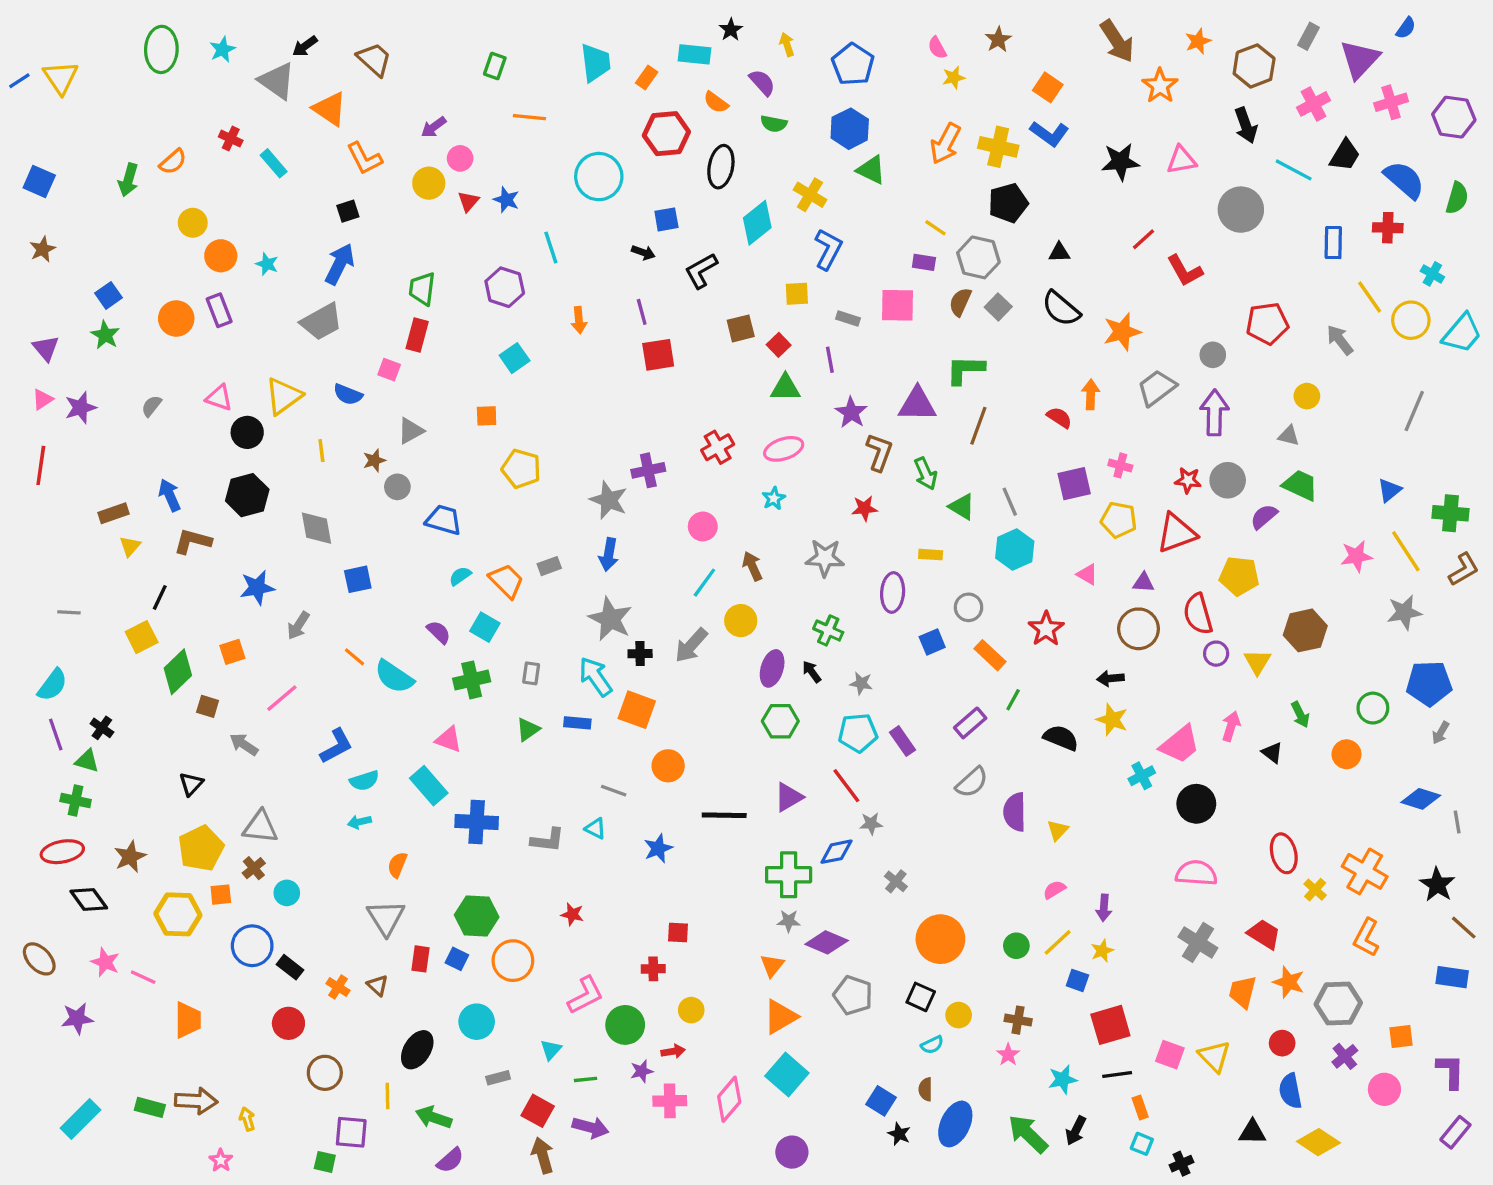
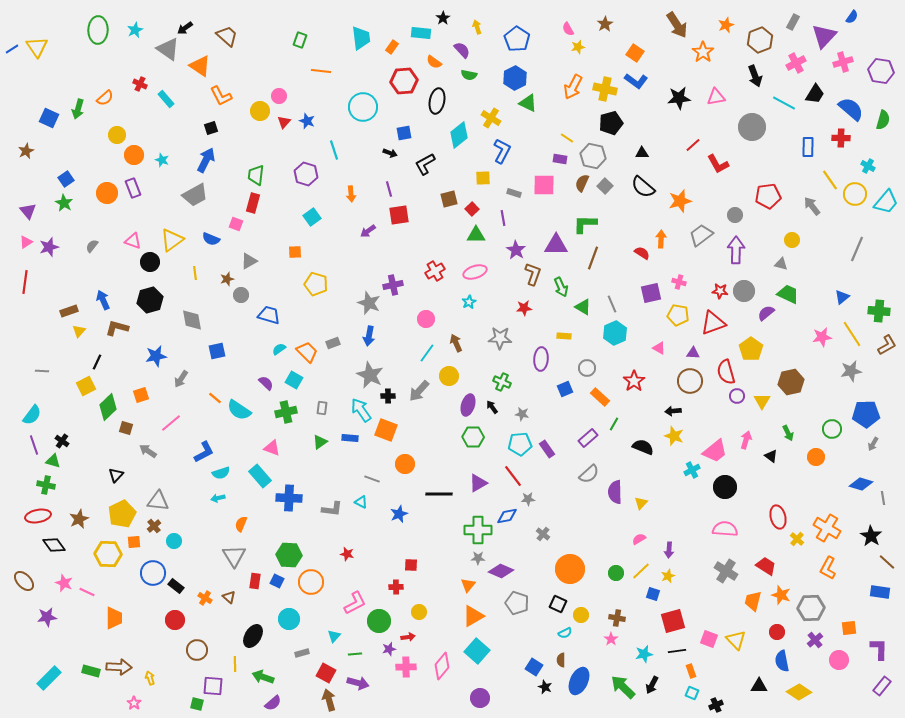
purple arrow: (434, 127) -> (368, 231), moved
blue square: (39, 182) -> (49, 118), moved
yellow pentagon: (1239, 576) -> (751, 349), turned 30

